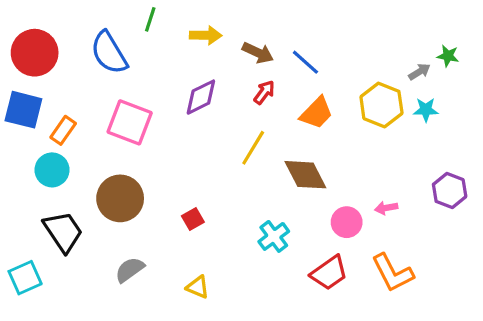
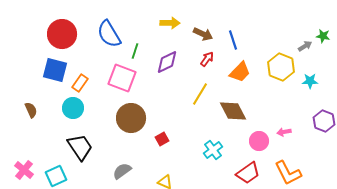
green line: (150, 19) -> (135, 51), moved
blue line: (305, 62) -> (233, 40), turned 30
cyan star: (426, 110) -> (310, 81), moved
brown circle: (120, 198) -> (131, 118), moved

